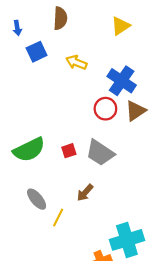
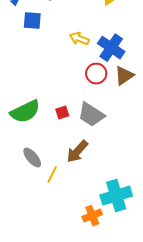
blue square: (37, 52) -> (32, 21), turned 30
yellow arrow: (76, 62) -> (79, 39), moved
brown arrow: (85, 193) -> (77, 152), size x1.4

